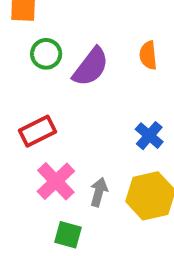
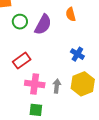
pink cross: (56, 181) -> (35, 84), turned -30
green square: (68, 235) -> (36, 110), moved

